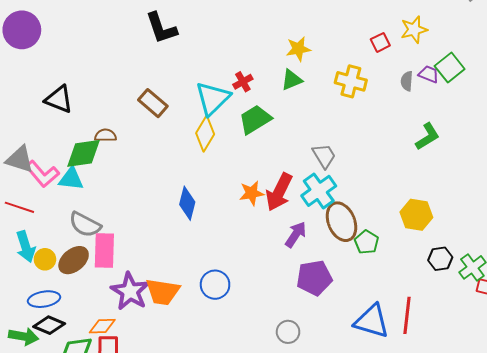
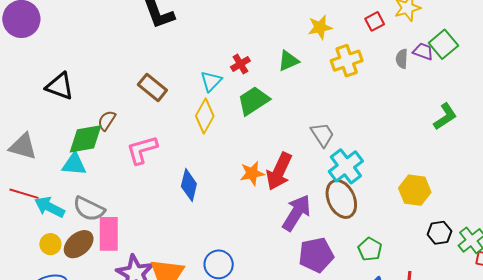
yellow star: (298, 49) -> (320, 27), moved
yellow cross: (351, 81) -> (347, 61), turned -32
cyan triangle: (213, 98) -> (211, 81), size x0.6
brown semicircle: (105, 135) -> (107, 120), turned -55
green L-shape: (427, 136) -> (445, 116), moved
pink L-shape: (42, 174) -> (142, 150), moved, turned 116
cyan cross: (319, 191) -> (346, 166), moved
purple arrow: (296, 234) -> (297, 213), size x1.4
green pentagon: (367, 242) -> (370, 249), moved
cyan arrow: (26, 247) -> (50, 207), moved, turned 136

